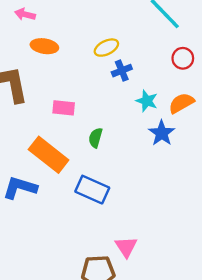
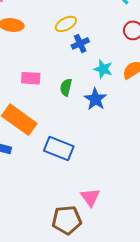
blue star: (162, 133) -> (95, 99), moved
green semicircle: (96, 138) -> (66, 87), moved

